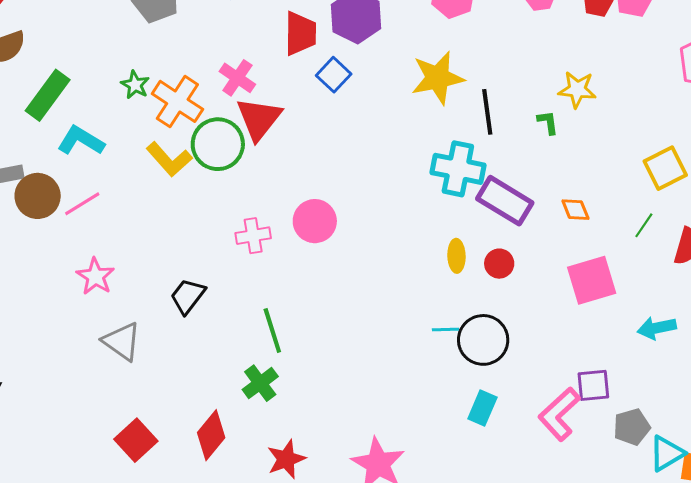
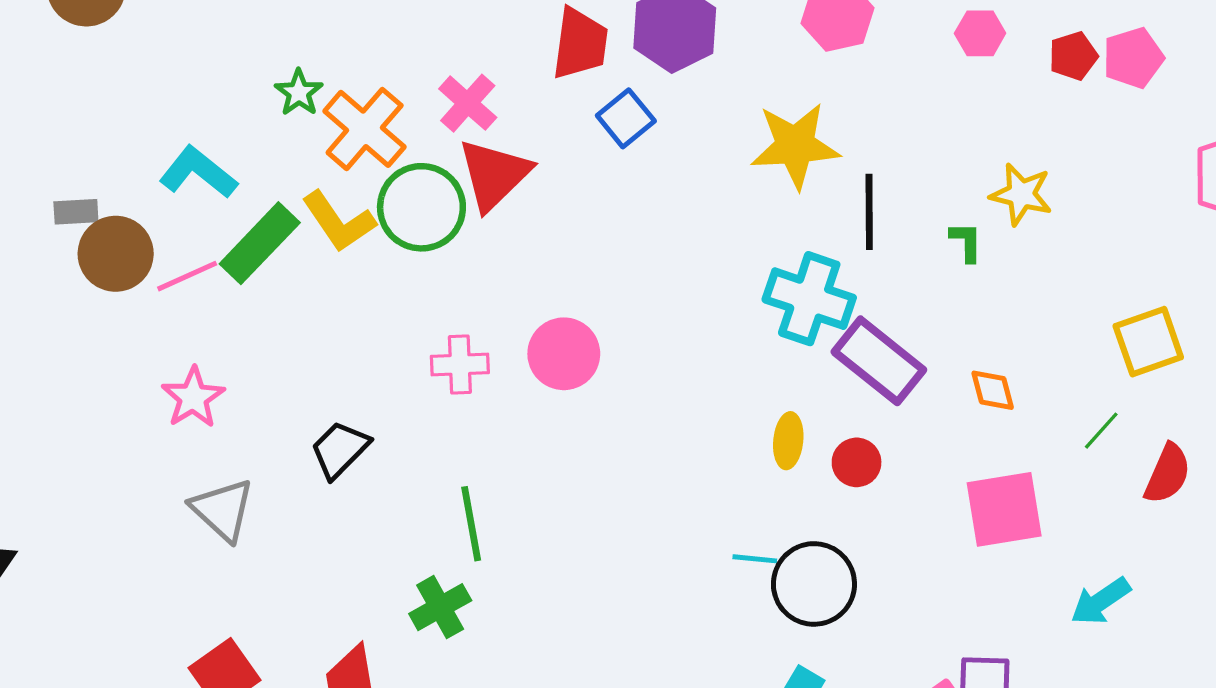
green rectangle: (48, 95) -> (260, 243), moved
cyan arrow: (657, 328) -> (1101, 601), turned -30

